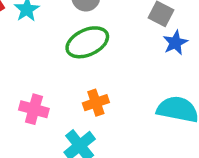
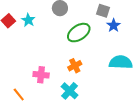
green ellipse: (87, 42) -> (79, 33), moved

